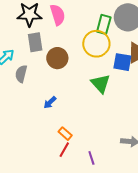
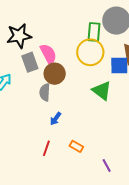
pink semicircle: (58, 15) -> (48, 54), moved
gray semicircle: (21, 74) -> (45, 92), moved
red line: (64, 150) -> (46, 148), moved

